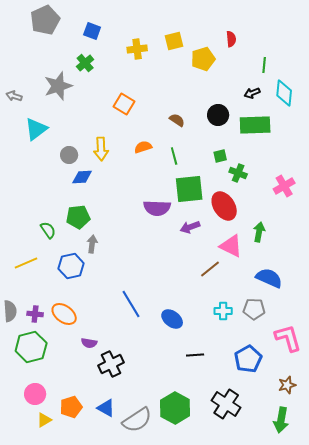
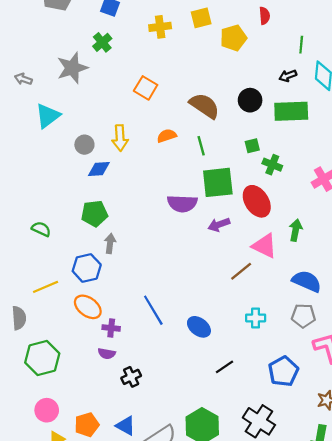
brown semicircle: (177, 120) -> (204, 106), size x1.8
green semicircle: (48, 230) -> (41, 229), moved, turned -30
yellow line: (26, 263) -> (46, 287), moved
gray pentagon: (254, 309) -> (303, 316), moved
purple cross: (35, 314) -> (111, 328), moved
orange ellipse: (64, 314) -> (88, 307), moved
black line: (195, 355) -> (224, 367), turned -30
black cross: (111, 364) -> (131, 377), size x0.7

